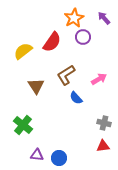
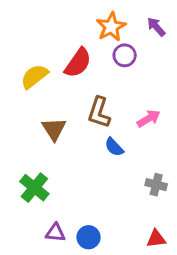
brown L-shape: (66, 75) -> (99, 112), turned -40
red triangle: (103, 146) -> (156, 239), moved

